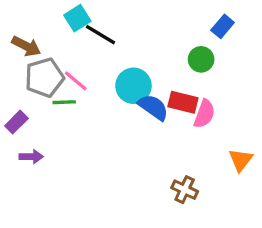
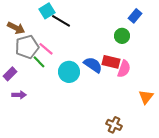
cyan circle: (133, 86) -> (69, 72), moved
green line: (64, 102) -> (39, 62), turned 48
brown cross: (185, 190) -> (114, 125), moved

